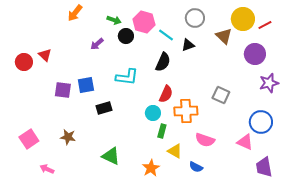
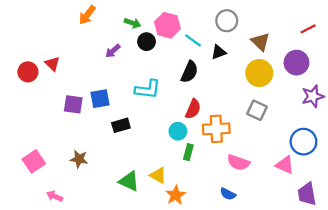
yellow circle: (243, 19) -> (259, 73), moved
yellow triangle: (175, 151) -> (158, 175), moved

